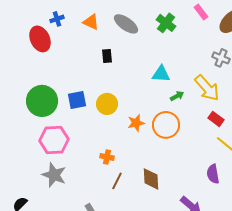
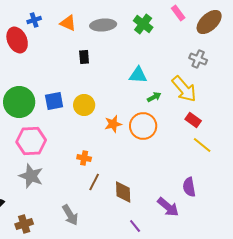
gray ellipse: (126, 24) -> (103, 25), turned -40
purple semicircle: (213, 174) -> (189, 187), moved
brown diamond: (151, 179) -> (123, 192), moved

